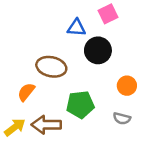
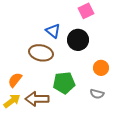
blue triangle: (77, 28) -> (53, 31), moved, turned 35
orange semicircle: (26, 92) -> (15, 80), moved

